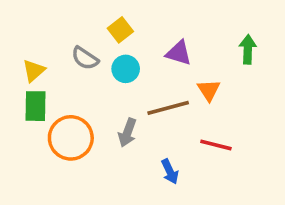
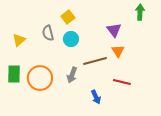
green arrow: (248, 49) -> (140, 12), moved
purple triangle: (179, 53) -> (114, 30), moved, turned 35
gray semicircle: (85, 58) -> (48, 33), turned 42
green rectangle: (35, 106) -> (14, 74), moved

